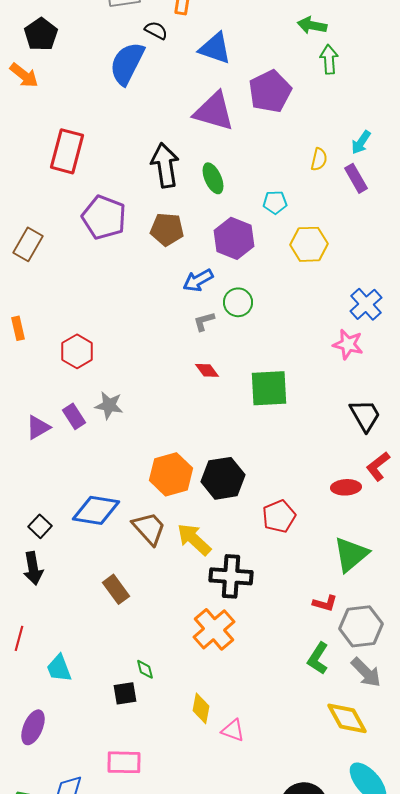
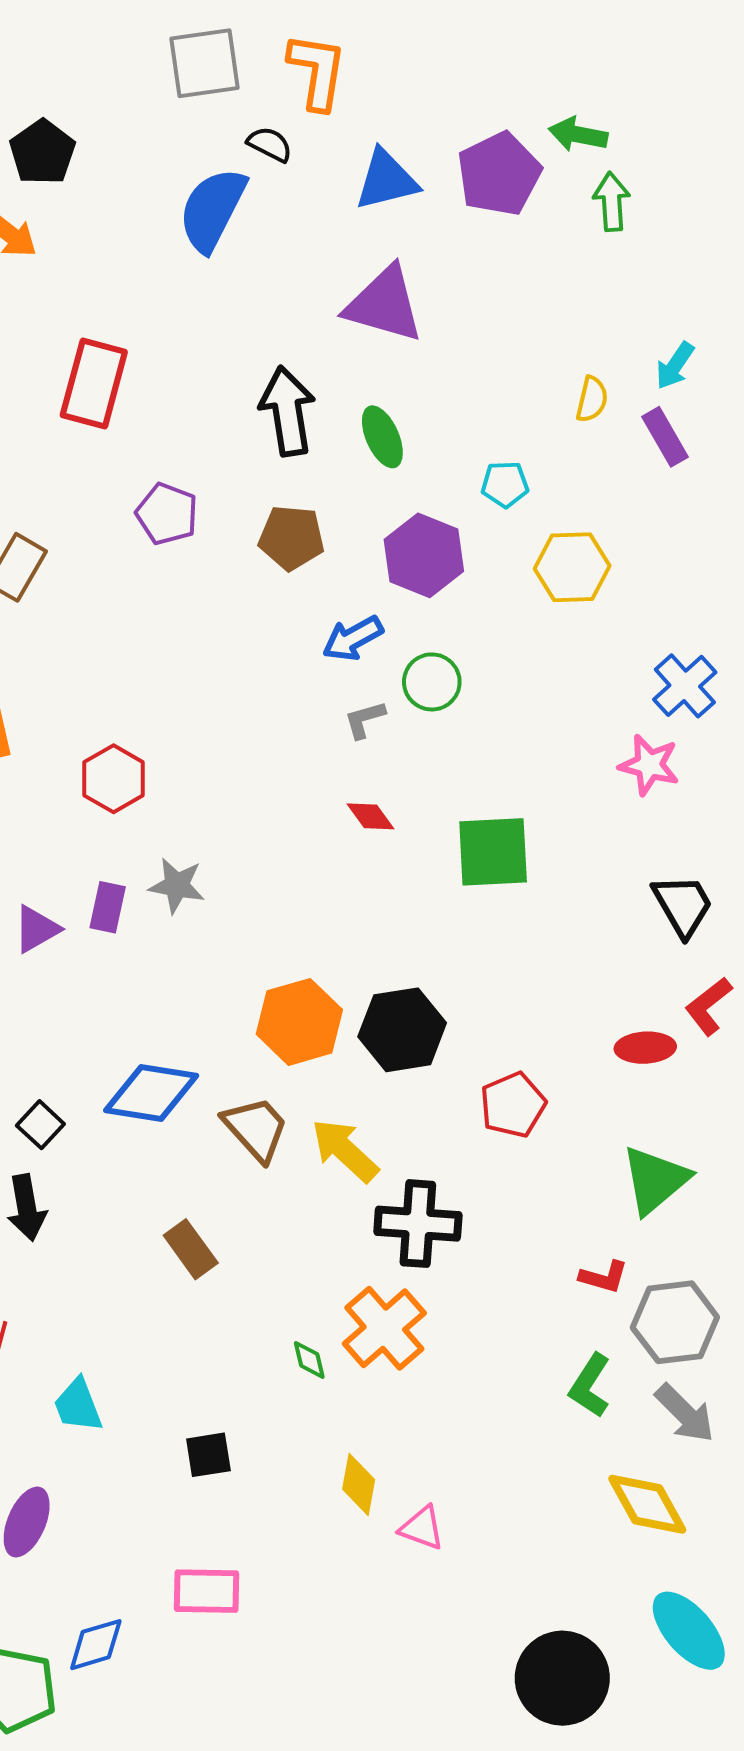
blue triangle: (215, 48) -> (386, 180), turned -33
purple pentagon: (270, 91) -> (499, 174), moved
purple pentagon: (104, 217) -> (167, 514), size x0.7
purple rectangle: (74, 416) -> (108, 907), turned 45
green diamond: (145, 669) -> (309, 1360), moved

